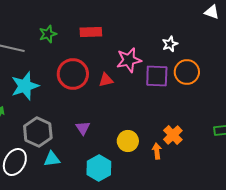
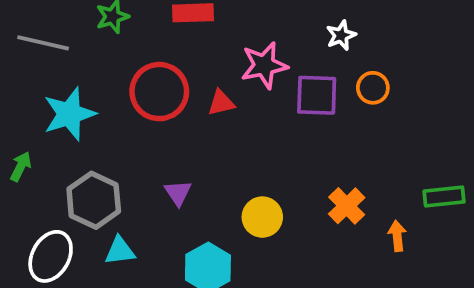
orange circle: (187, 72) -> (373, 88), size x0.7
orange arrow: (157, 151) -> (397, 236), moved

